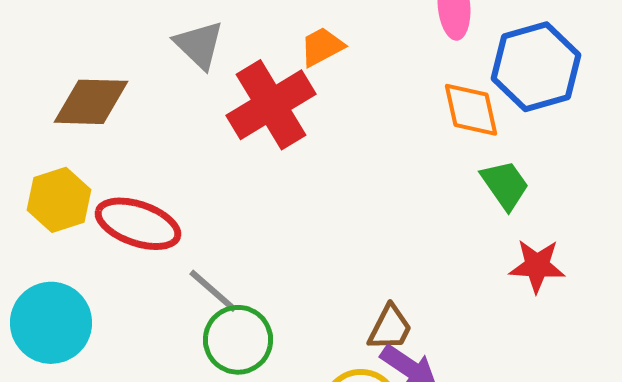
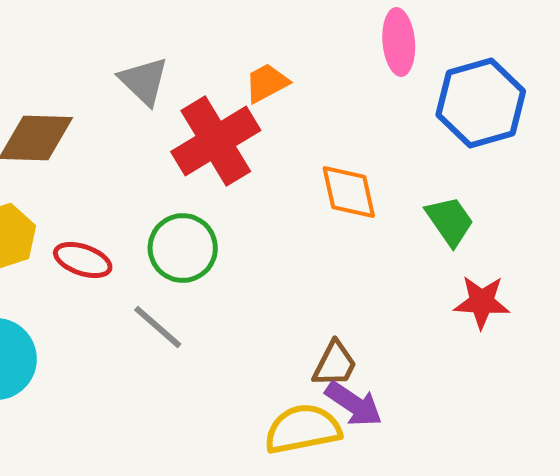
orange diamond: (471, 110) -> (349, 192), moved
red ellipse: (138, 224) -> (83, 260), size x0.7
green circle: (238, 340) -> (183, 248), moved

